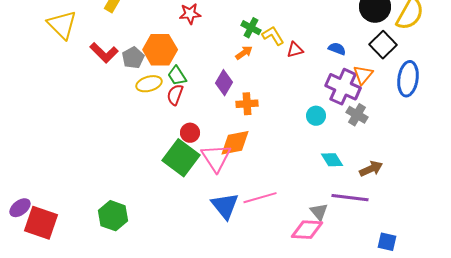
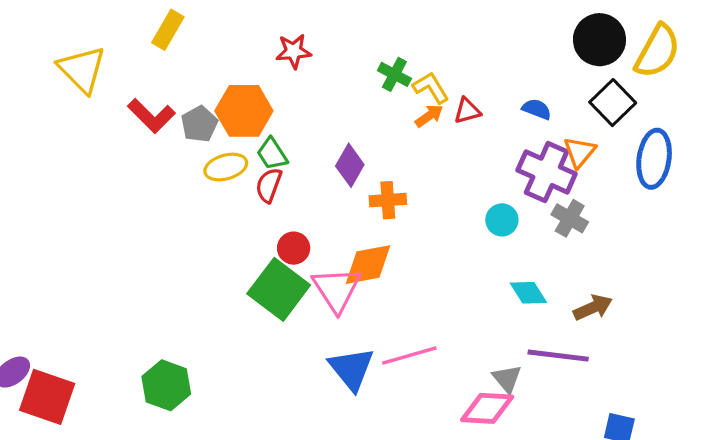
orange arrow: (244, 53) -> (429, 116), moved

